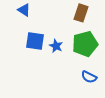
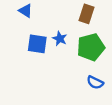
blue star: (56, 46) -> (60, 39), moved

